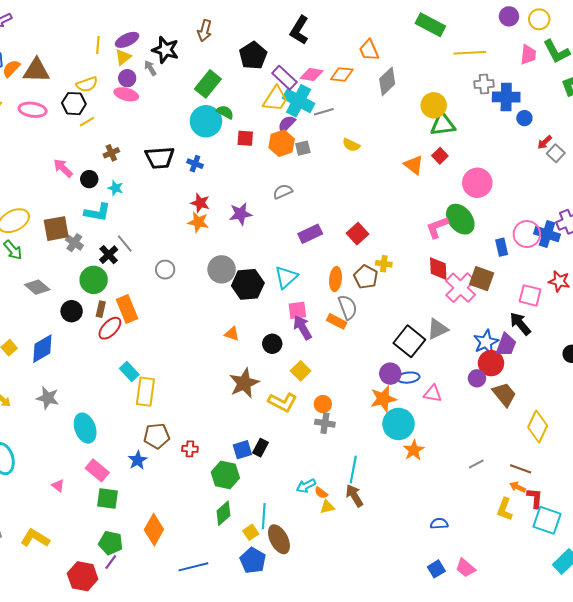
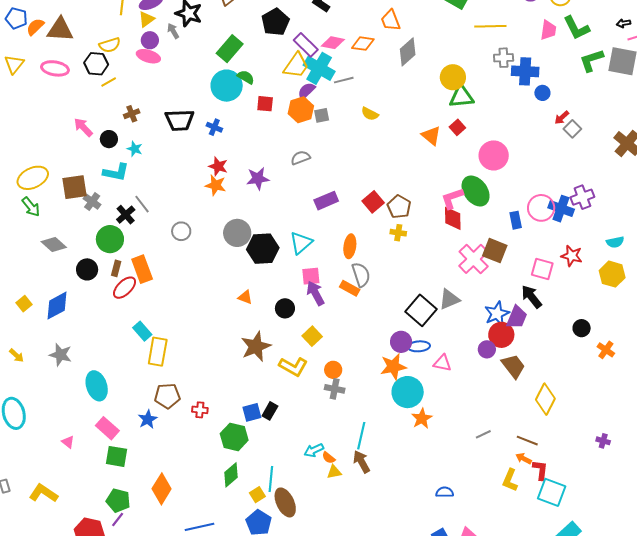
red diamond: (438, 269) -> (453, 218), moved
brown pentagon: (366, 277) -> (399, 207), moved

